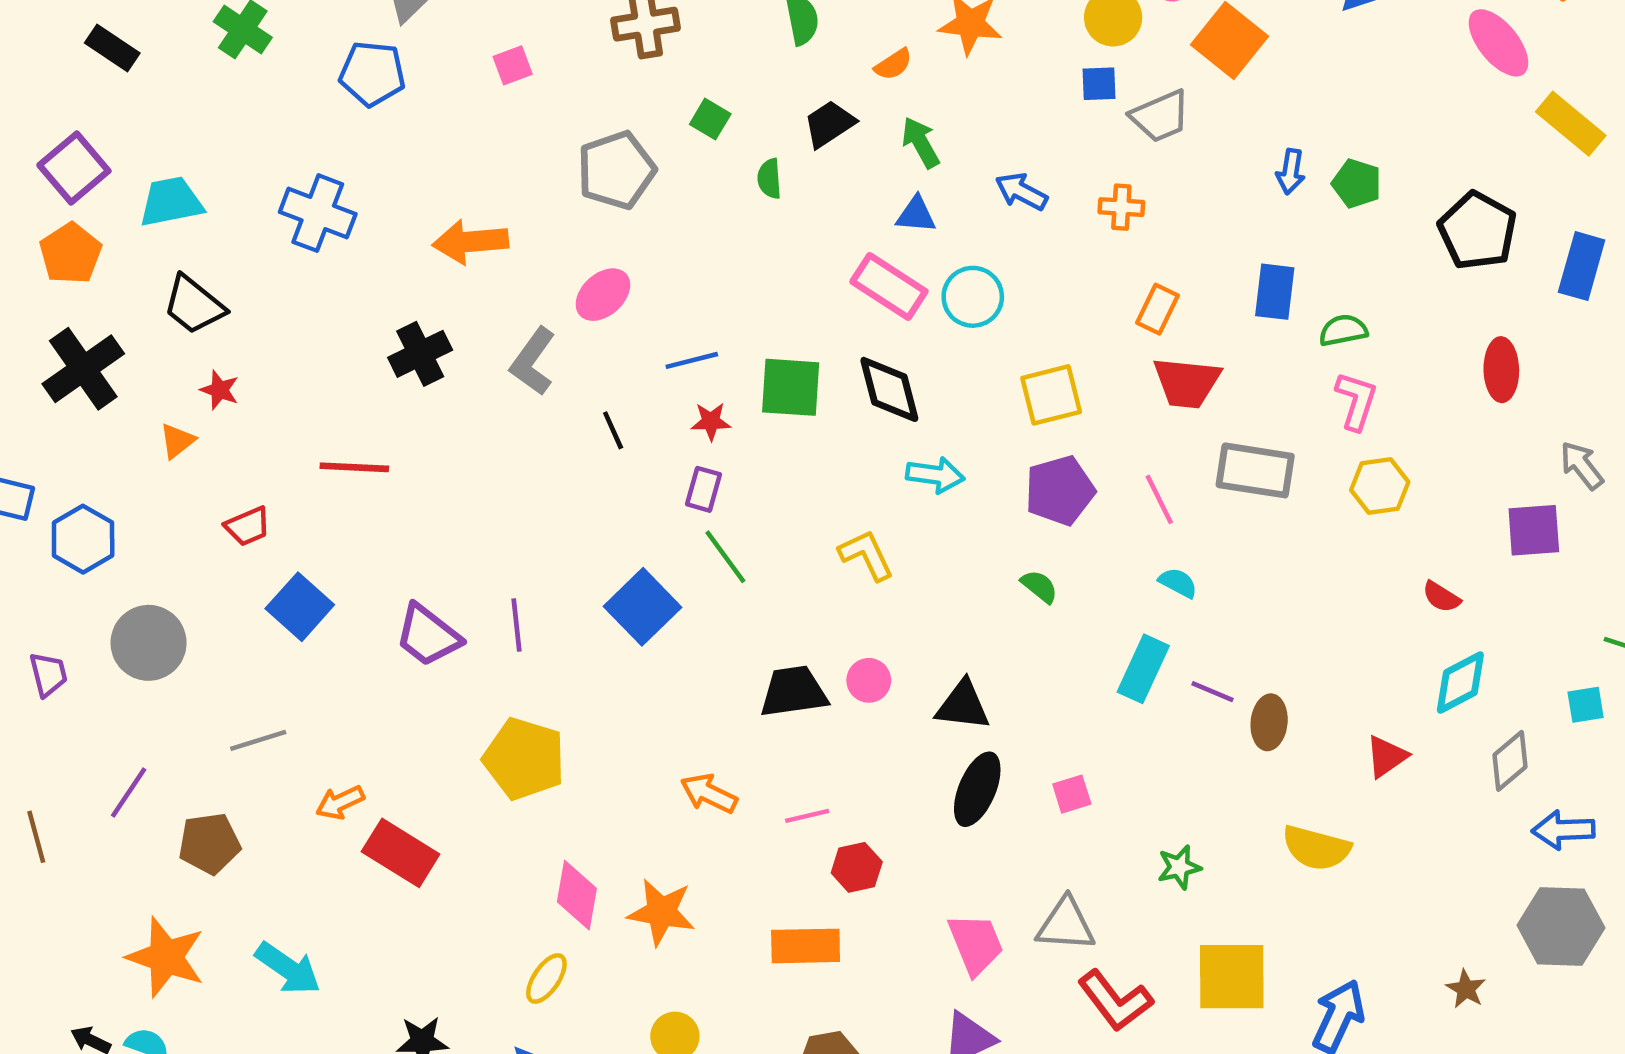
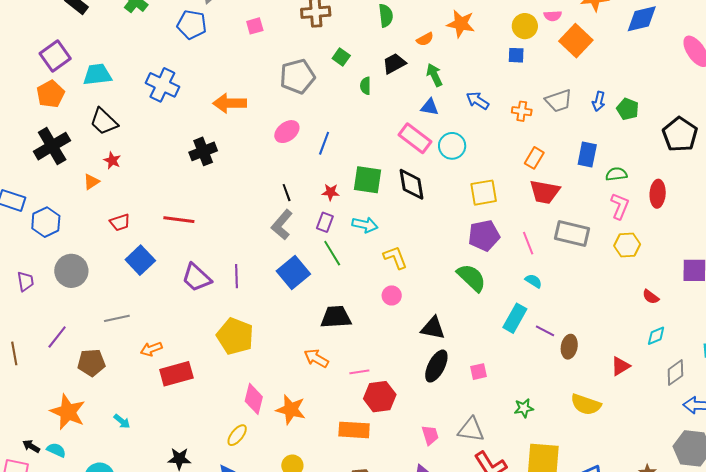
gray trapezoid: (1160, 116) -> (559, 101), moved
blue line: (692, 360) -> (324, 143), moved, turned -60
gray L-shape: (533, 361) -> (282, 225), moved
red ellipse: (1501, 370) -> (658, 194), moved
red line: (354, 467) -> (179, 220), moved
cyan arrow: (935, 475) -> (365, 225), moved
green semicircle: (1039, 586) -> (471, 278), size x1.8
pink circle: (869, 680) -> (392, 295), moved
cyan diamond: (1460, 683) -> (656, 336), size x0.7
black trapezoid: (794, 692) -> (336, 317), moved
red rectangle: (401, 853) -> (176, 374), turned -52
red hexagon: (857, 867) -> (380, 397), size x1.4
pink trapezoid: (976, 944) -> (430, 435), size x0.7
cyan arrow: (288, 968) -> (122, 421), size x0.6

